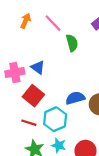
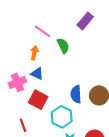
orange arrow: (26, 21) -> (34, 53), moved
blue semicircle: (75, 98) -> (76, 94), turned -66
red line: (29, 123) -> (23, 125), moved, turned 64

